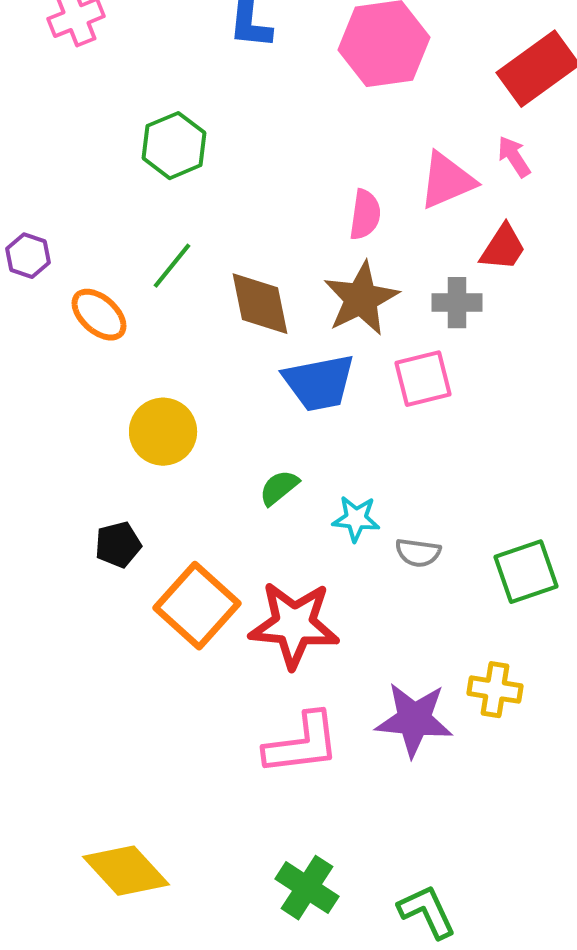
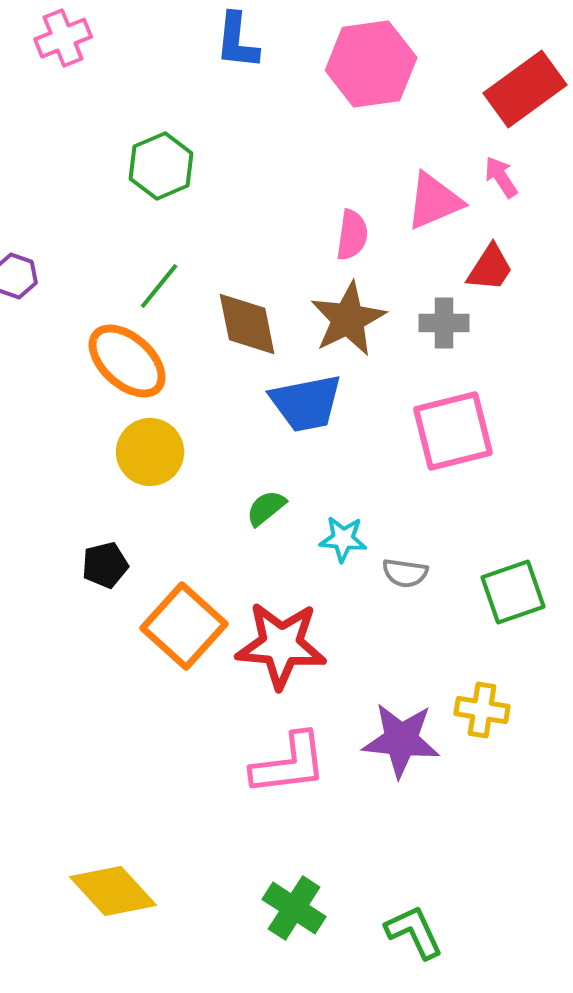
orange ellipse: (99, 315) -> (127, 361), moved, size x1.4
pink square: (423, 379) -> (453, 431), moved, size x1.4

